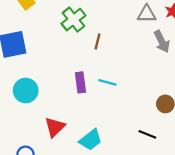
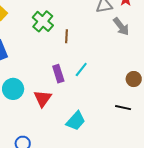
cyan line: (107, 82) -> (81, 70), turned -56
red triangle: (55, 127) -> (43, 98), moved

